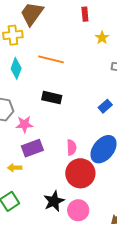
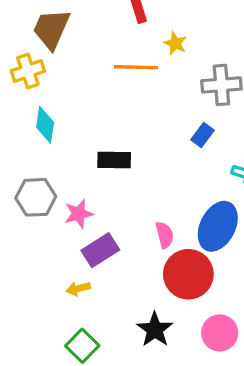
orange line: (51, 59) -> (136, 67), moved
blue rectangle: (105, 106) -> (203, 135), moved
pink circle: (78, 210) -> (220, 333), moved

